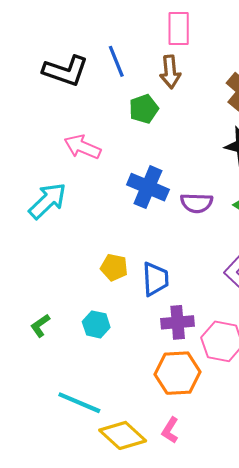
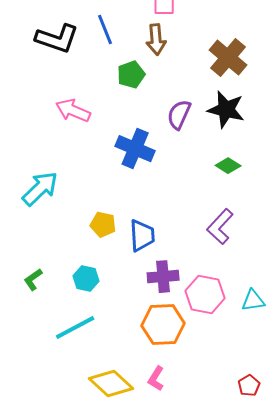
cyan arrow: (48, 201) -> (40, 189), moved
purple semicircle: (197, 203) -> (179, 115), moved, turned 112
cyan line: (79, 403) -> (75, 328), moved, turned -51

